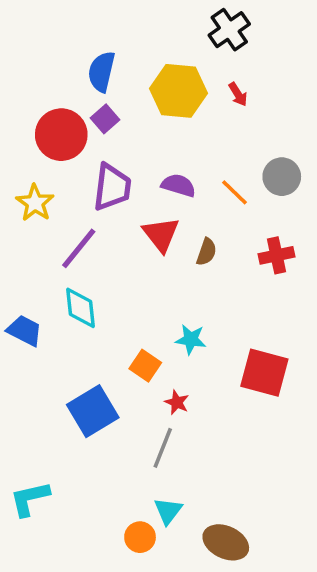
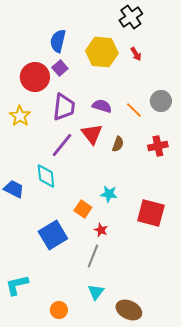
purple line: (79, 248) -> (62, 145), moved
orange circle: (140, 537) -> (59, 310), moved

